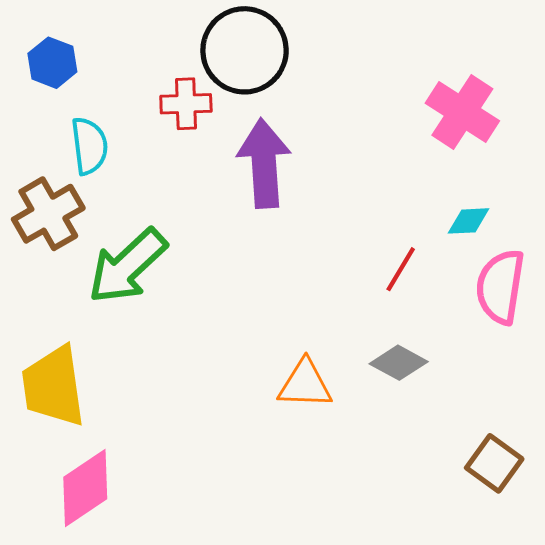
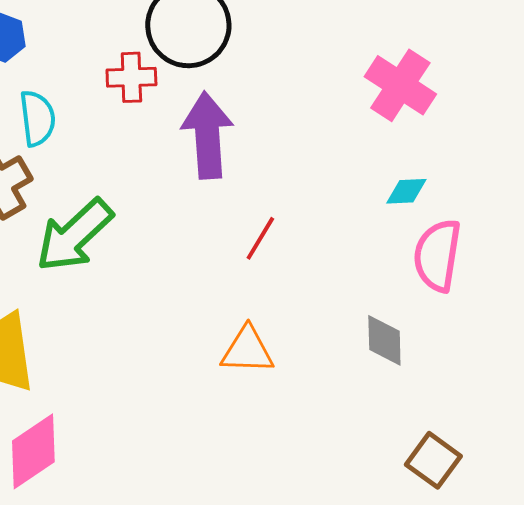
red line: (401, 269) -> (260, 238), moved
gray diamond: (399, 363) -> (384, 340), moved, turned 60
brown square: (494, 463) -> (433, 460), moved

